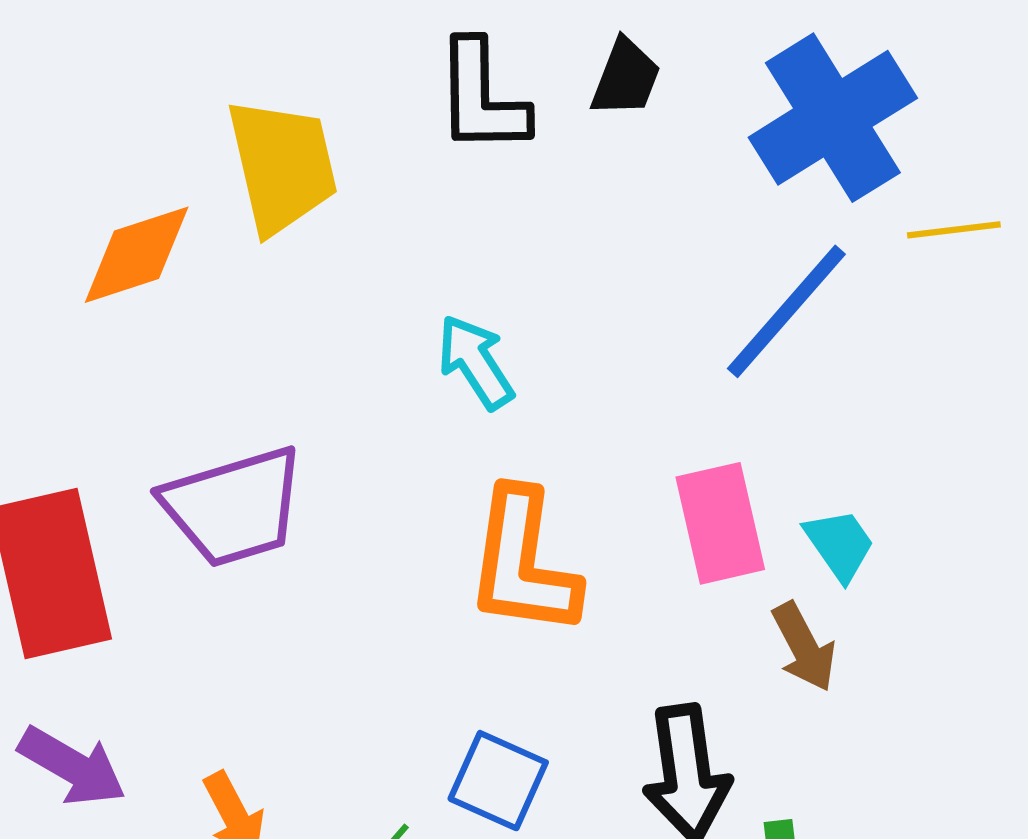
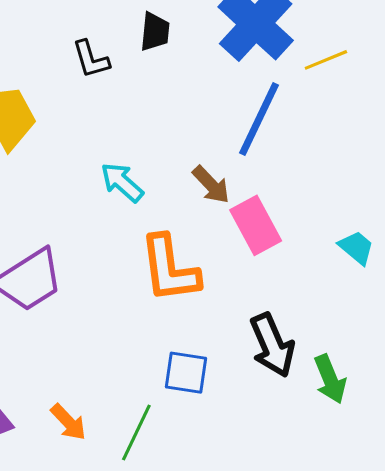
black L-shape: (482, 97) -> (91, 59), size x0.7
cyan trapezoid: (840, 545) -> (356, 248), moved
brown arrow: (804, 647) -> (211, 185), moved

